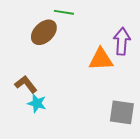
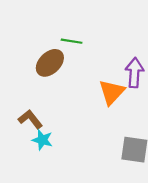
orange triangle: (101, 59) -> (112, 92), turned -44

